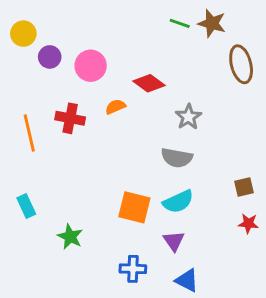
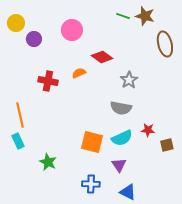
pink circle: (91, 66) -> (72, 30), moved
orange line: (29, 133) -> (20, 115), moved
brown square: (244, 187) -> (167, 145), moved
red star: (248, 224) -> (148, 130), moved

